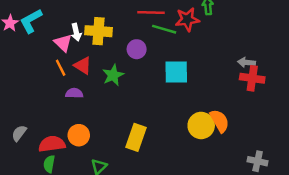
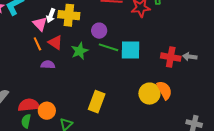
green line: (164, 29) -> (109, 47), moved
white arrow: (76, 32) -> (51, 16), turned 32
gray arrow: (246, 62) -> (190, 57), moved
red cross: (252, 78) -> (171, 57), moved
orange circle: (79, 135) -> (47, 111), moved

